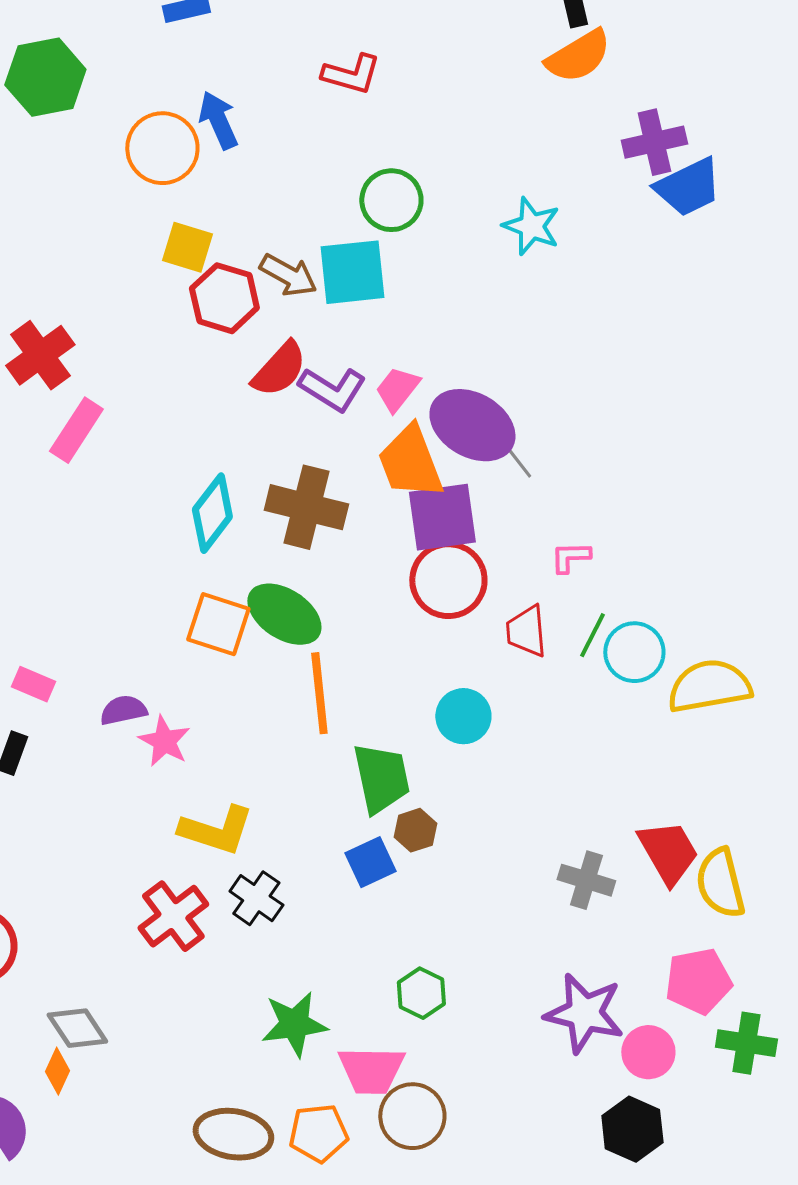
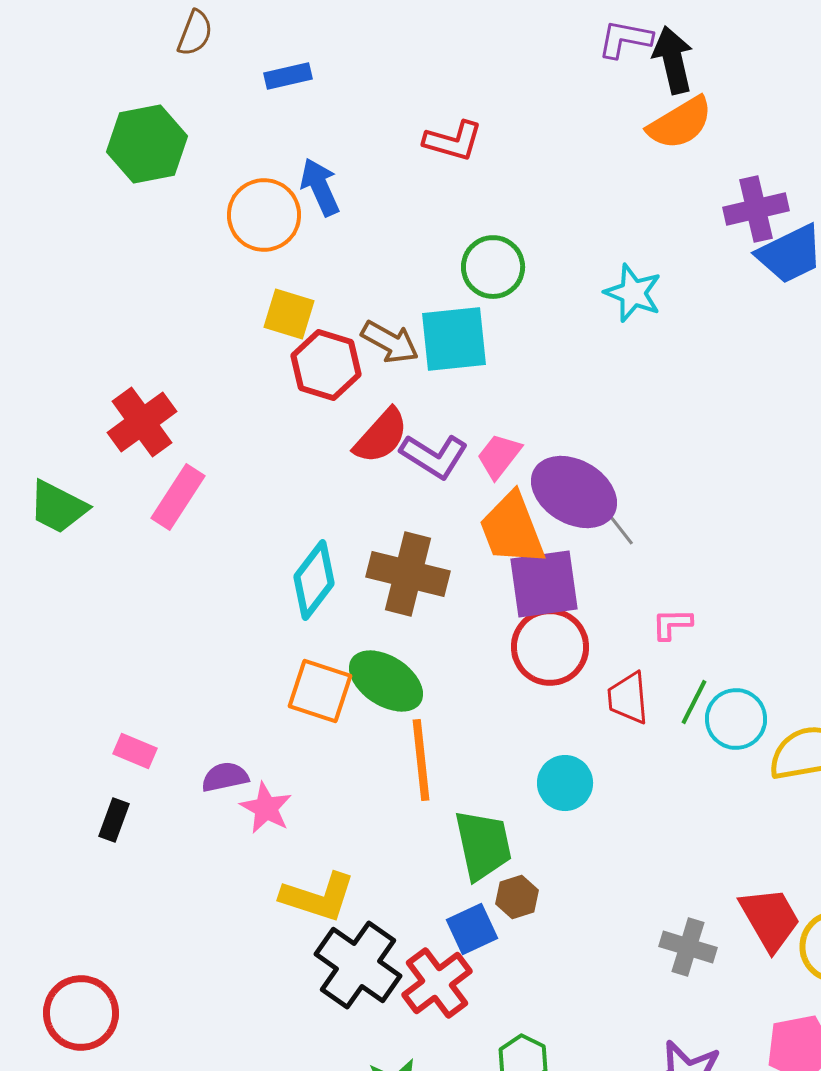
black cross: (256, 898) -> (358, 965), size x1.6
red cross: (173, 916) -> (437, 983), moved

